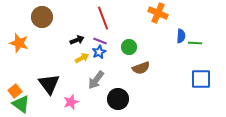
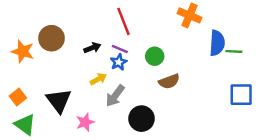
brown circle: (42, 17) -> (52, 38), moved
blue semicircle: (181, 36) -> (217, 43), size x1.5
yellow arrow: (82, 58) -> (98, 79), moved
orange square: (15, 91) -> (18, 97), moved

